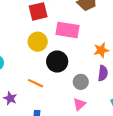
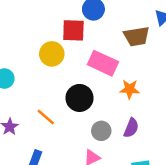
yellow circle: (38, 42) -> (52, 54), moved
orange star: (101, 50) -> (130, 89), moved

